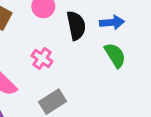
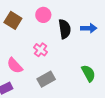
green semicircle: (115, 55) -> (88, 73), moved

